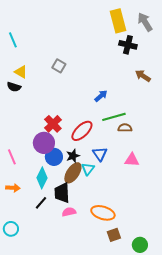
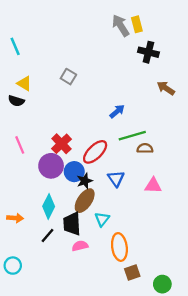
yellow rectangle: (118, 21) -> (137, 24), size x0.6
gray arrow: (145, 22) -> (121, 26), moved
pink line: (12, 157) -> (20, 145), moved
blue circle: (54, 157) -> (74, 172), moved
cyan triangle: (88, 169) -> (102, 219), moved
orange ellipse: (103, 213) -> (119, 247), turned 65

